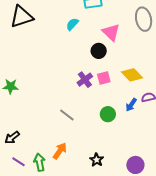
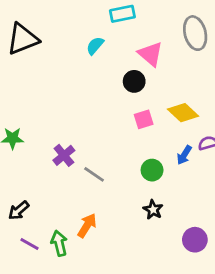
purple cross: (85, 80) -> (64, 155), moved
black star: (97, 160) -> (153, 210), moved

